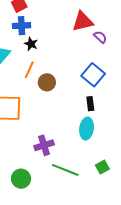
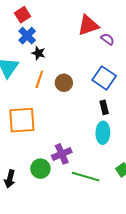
blue cross: (22, 26) -> (27, 36), turned -36
brown circle: (47, 82) -> (64, 83), moved
green circle: (21, 179) -> (40, 169), moved

